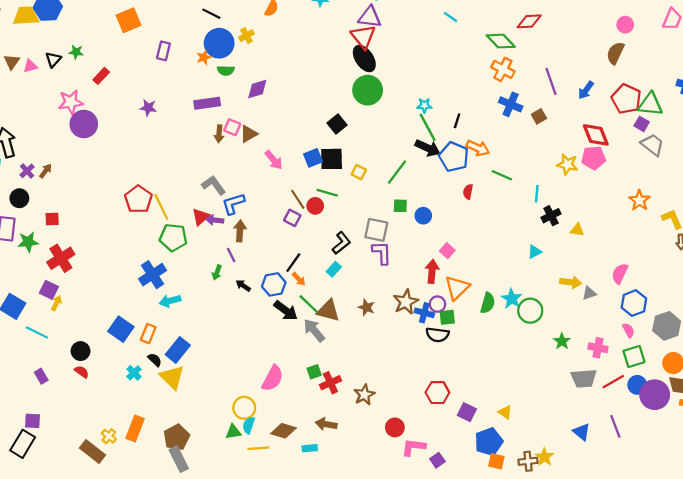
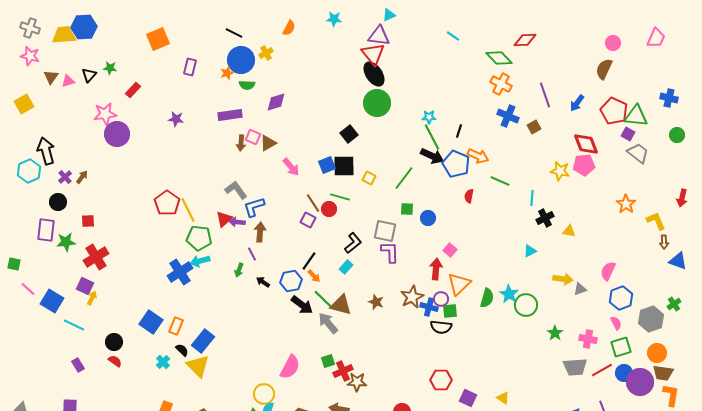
cyan arrow: (170, 301) -> (200, 261), moved
brown star: (364, 395) -> (357, 382), moved, turned 30

